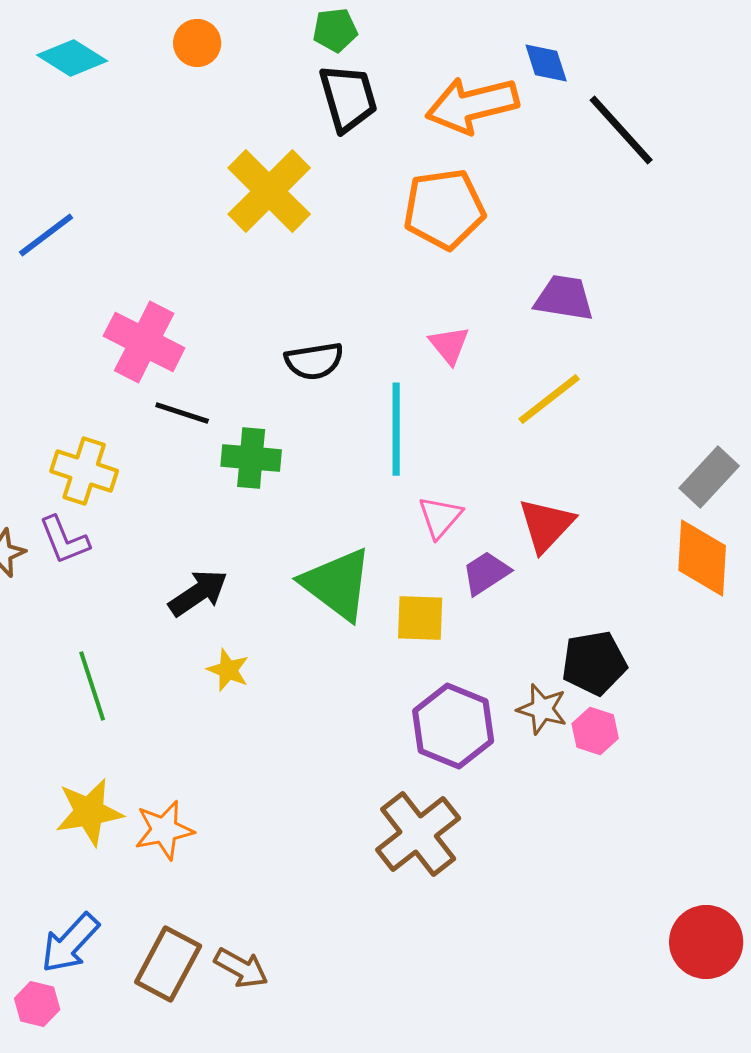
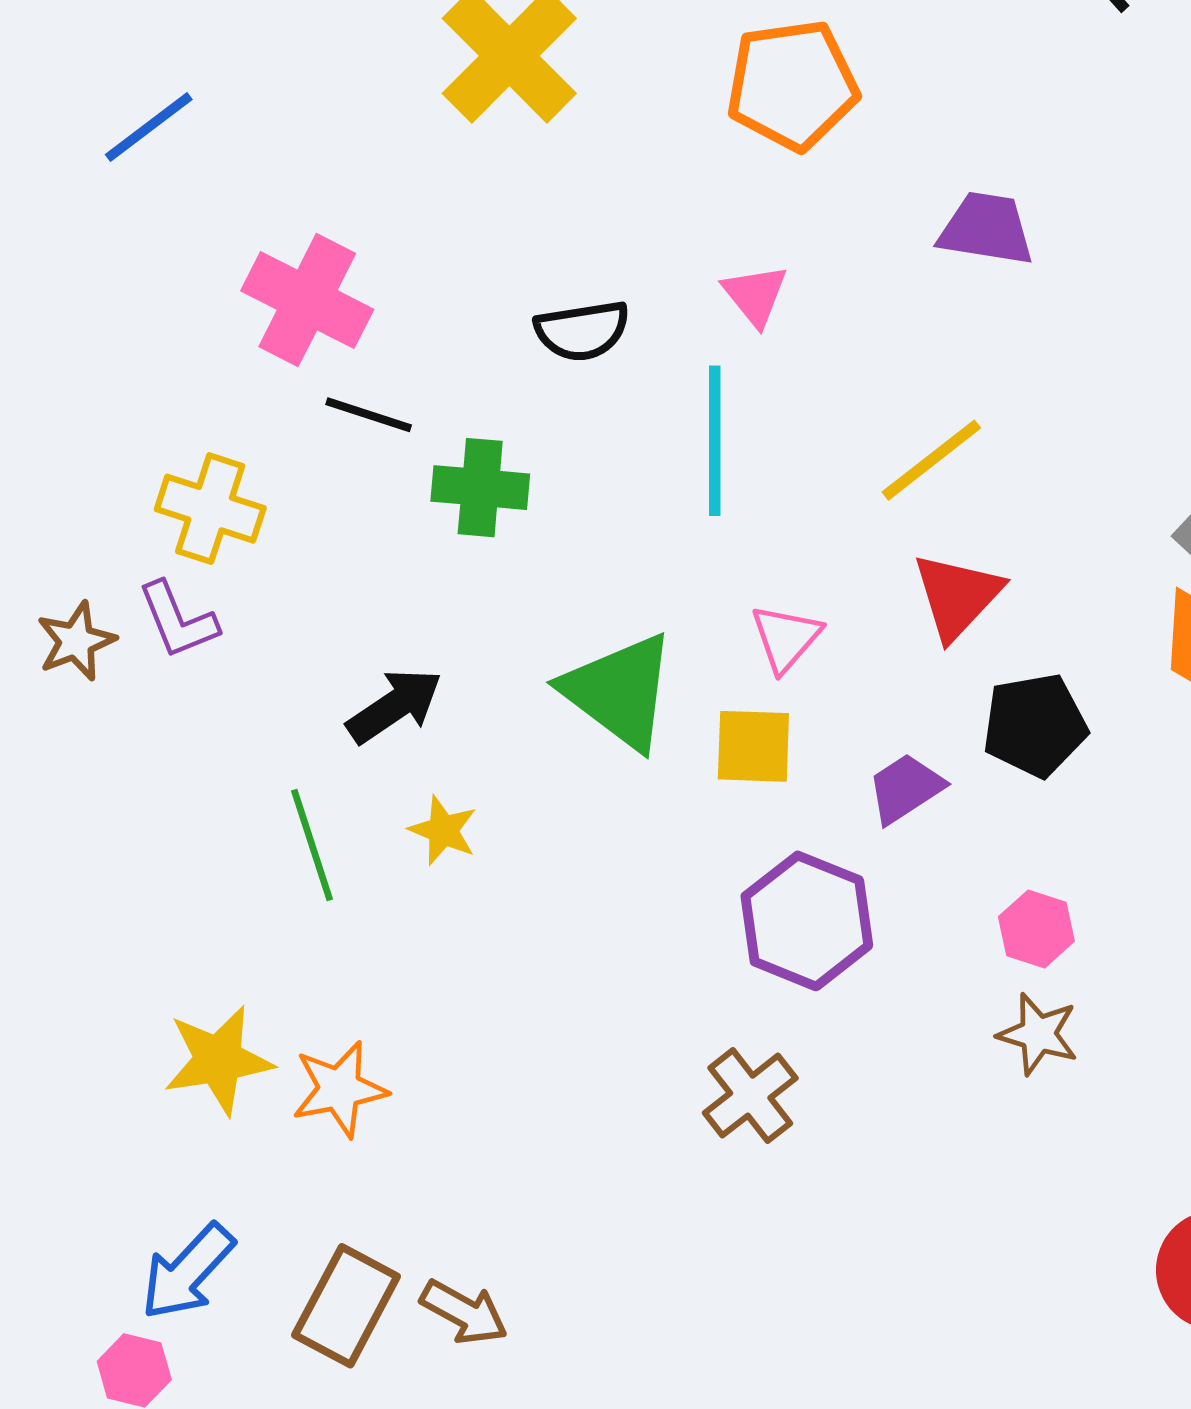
pink triangle: (449, 345) -> (755, 295), moved
yellow line: (549, 399) -> (931, 460), moved
pink triangle: (440, 517) -> (786, 638), moved
purple trapezoid: (486, 573) -> (905, 788), moved
black pentagon: (594, 663) -> (1035, 725), moved
green line: (92, 686) -> (312, 845), moved
brown star: (542, 709) -> (1038, 1034), moved
brown cross: (418, 834) -> (750, 1096), size x0.7

